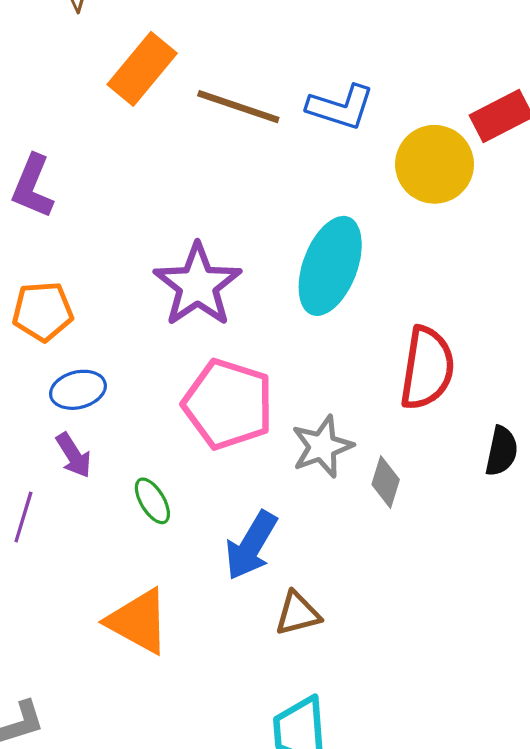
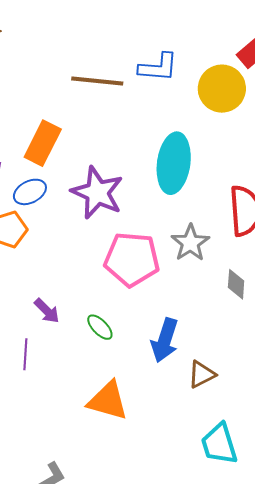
orange rectangle: (142, 69) -> (43, 143), moved
blue ellipse: (78, 390) -> (30, 192), moved
gray star: (322, 447) -> (190, 243), moved

